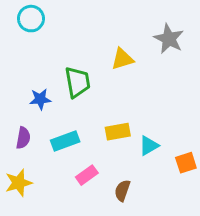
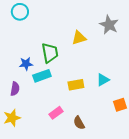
cyan rectangle: (65, 141) -> (42, 76), moved
cyan triangle: (149, 146) -> (103, 80), moved
brown semicircle: (122, 191) -> (79, 123), turned -48

